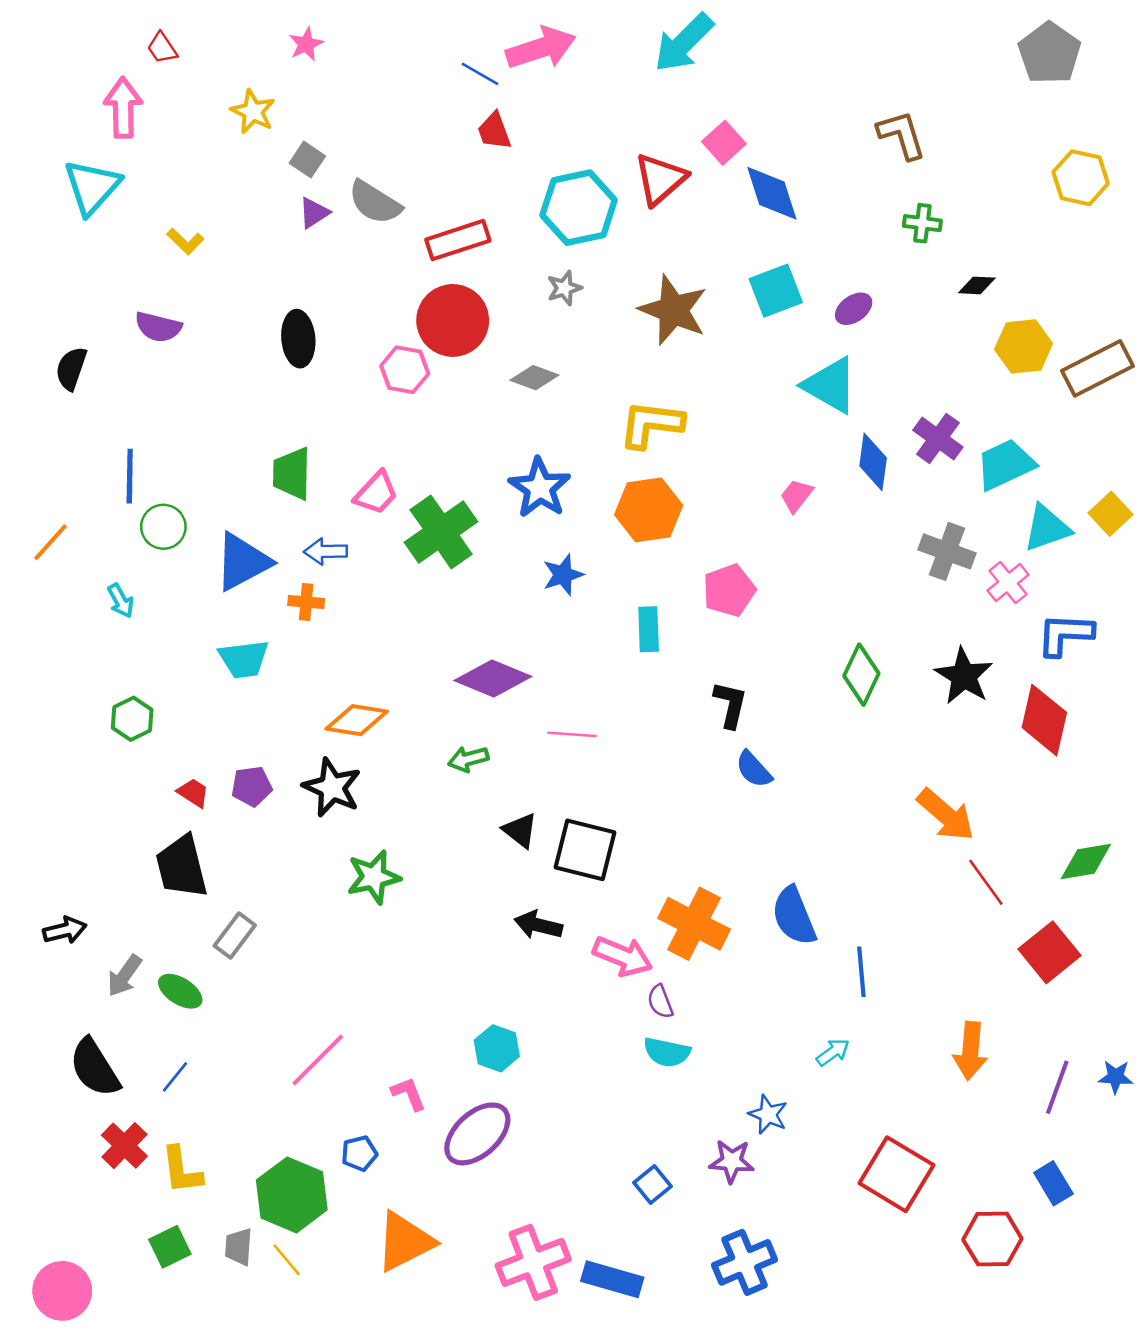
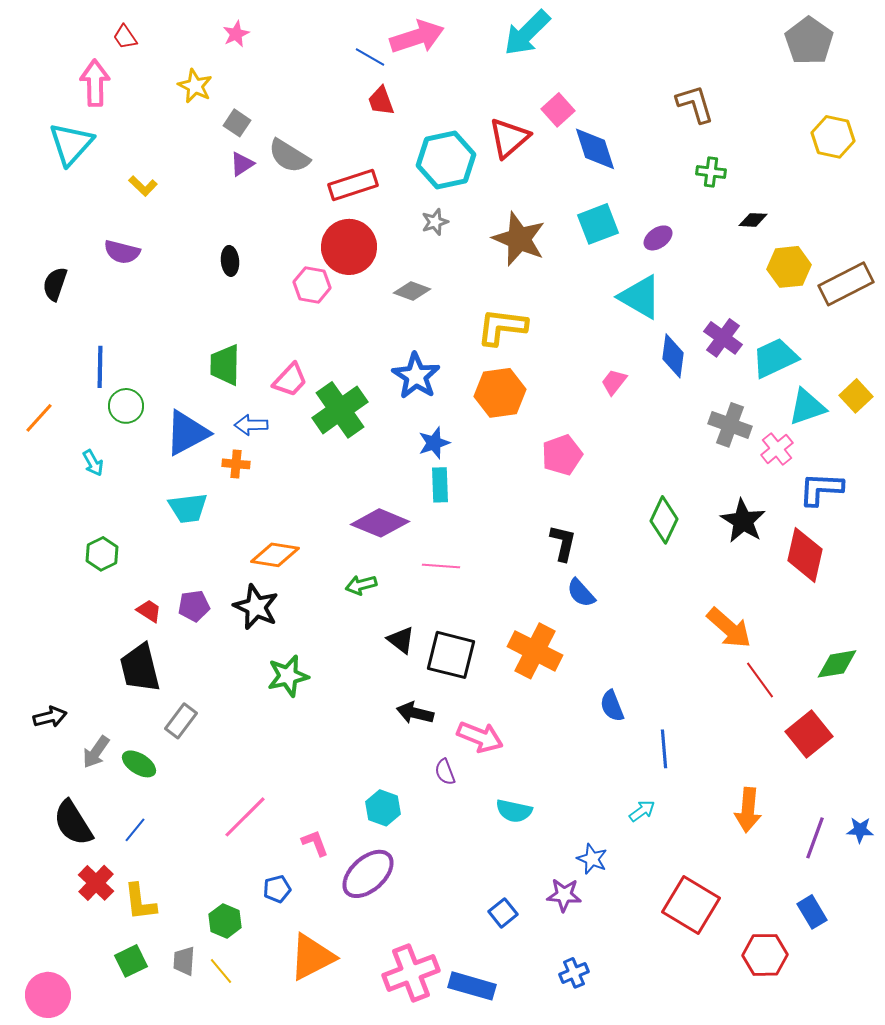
black ellipse: (298, 339) -> (230, 261), size x0.7
cyan rectangle: (649, 629) -> (440, 485), moved
blue semicircle: (794, 916) -> (612, 706), size x0.7
orange cross: (694, 924) -> (535, 651), moved
purple semicircle: (660, 1002) -> (445, 772), moved
green hexagon: (292, 1195) -> (225, 921), size x0.6
blue cross: (745, 1262) -> (574, 973), size x0.6

